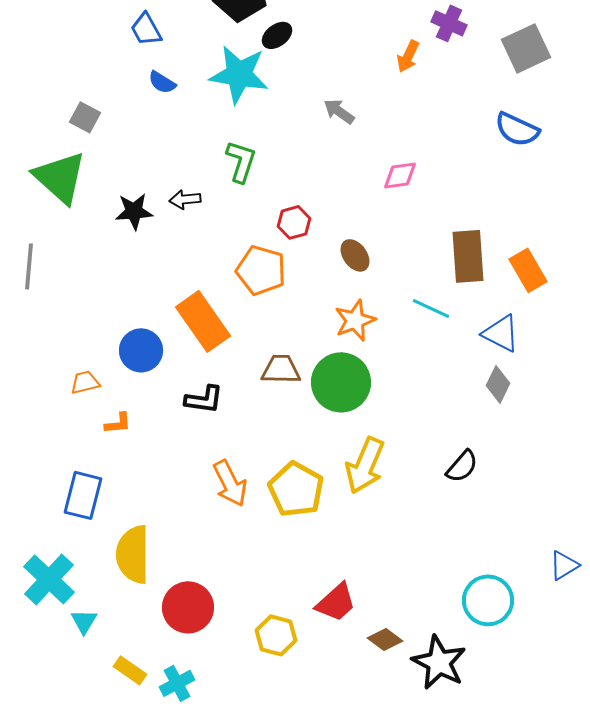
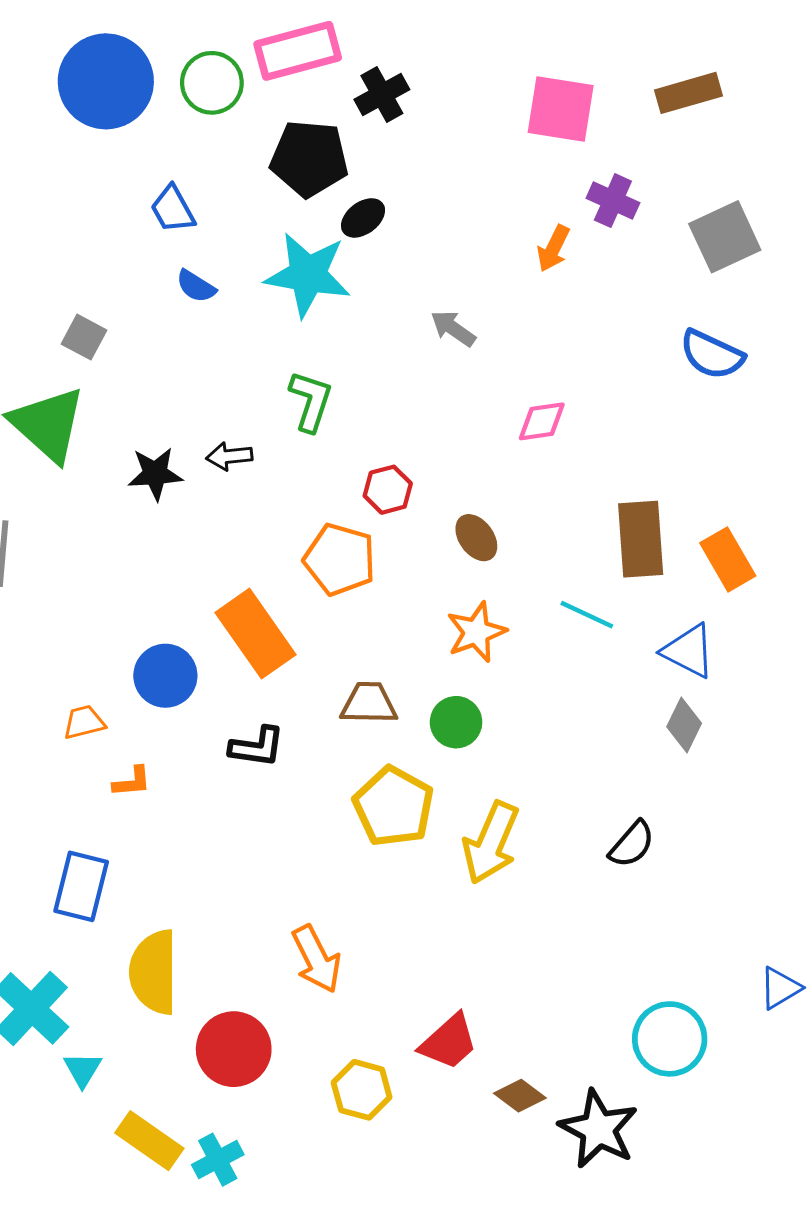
green circle: (341, 382) -> (456, 722), size x0.6
orange arrow: (230, 483) -> (317, 959), moved
yellow pentagon: (296, 489) -> (394, 806), moved
yellow rectangle: (130, 670) -> (149, 1141), size x1.4

